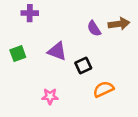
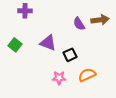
green square: (18, 54) -> (15, 45), turned -32
pink star: (50, 96) -> (59, 78), moved

